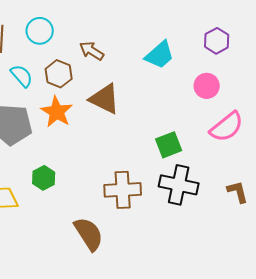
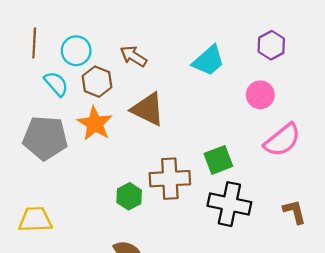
cyan circle: (40, 31) -> (76, 51), moved
green hexagon: (44, 178) -> (129, 196), moved
brown cross: (123, 190) -> (170, 179), moved

